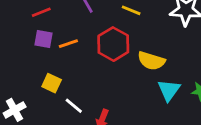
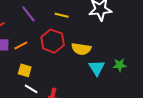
yellow square: (52, 83) -> (25, 70), moved

